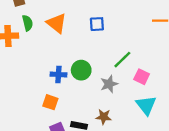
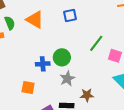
gray star: (109, 84) -> (67, 79), moved
orange square: (50, 102) -> (28, 87), moved

